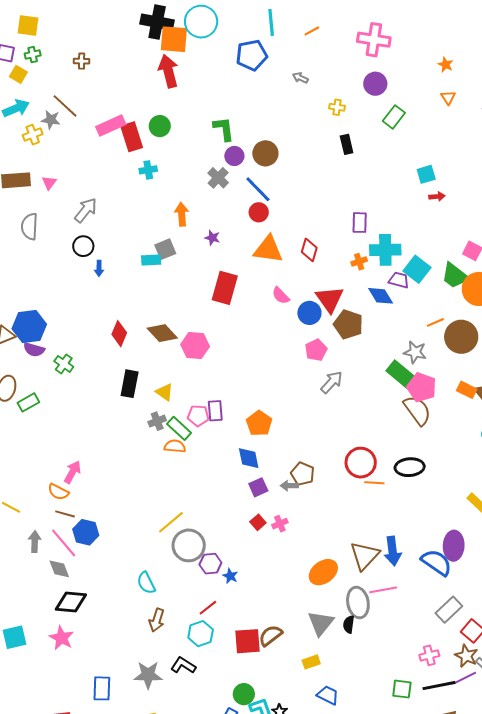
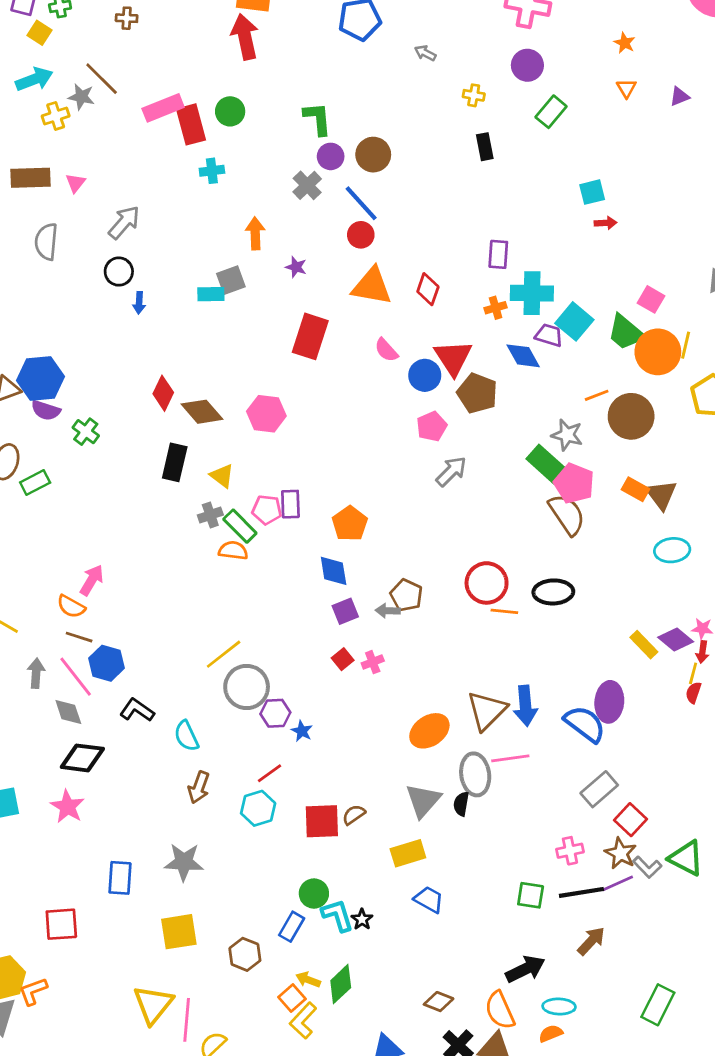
brown diamond: (162, 333) -> (202, 412), moved
brown semicircle: (271, 635) -> (354, 815), size x0.7
yellow rectangle: (311, 662) -> (408, 853), size x1.4
black L-shape: (183, 665) -> (137, 710), moved

